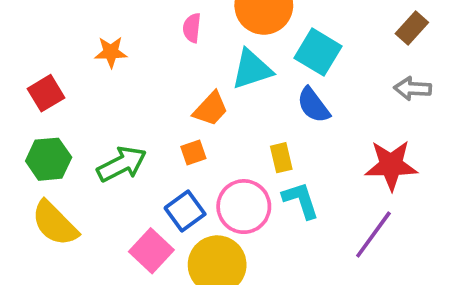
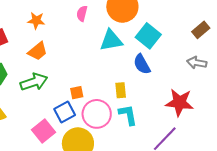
orange trapezoid: (211, 109) -> (38, 51), moved
orange square: (193, 153) -> (77, 93), moved

